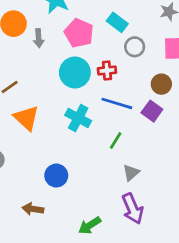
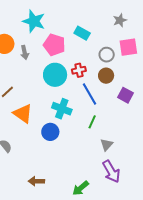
gray circle: (135, 47) -> (107, 55), moved
brown circle: (161, 84) -> (106, 76), moved
blue line: (117, 103) -> (89, 94), turned 50
purple square: (152, 111) -> (125, 95), moved
blue circle: (56, 176) -> (50, 132), moved

